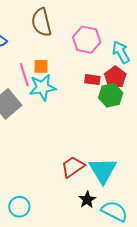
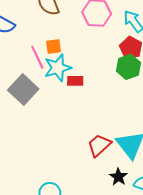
red rectangle: (92, 80) -> (75, 81), moved

